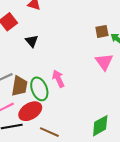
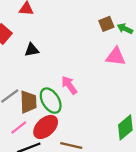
black triangle: (32, 41) -> (32, 50), turned -48
pink triangle: (104, 62) -> (116, 57), turned -36

